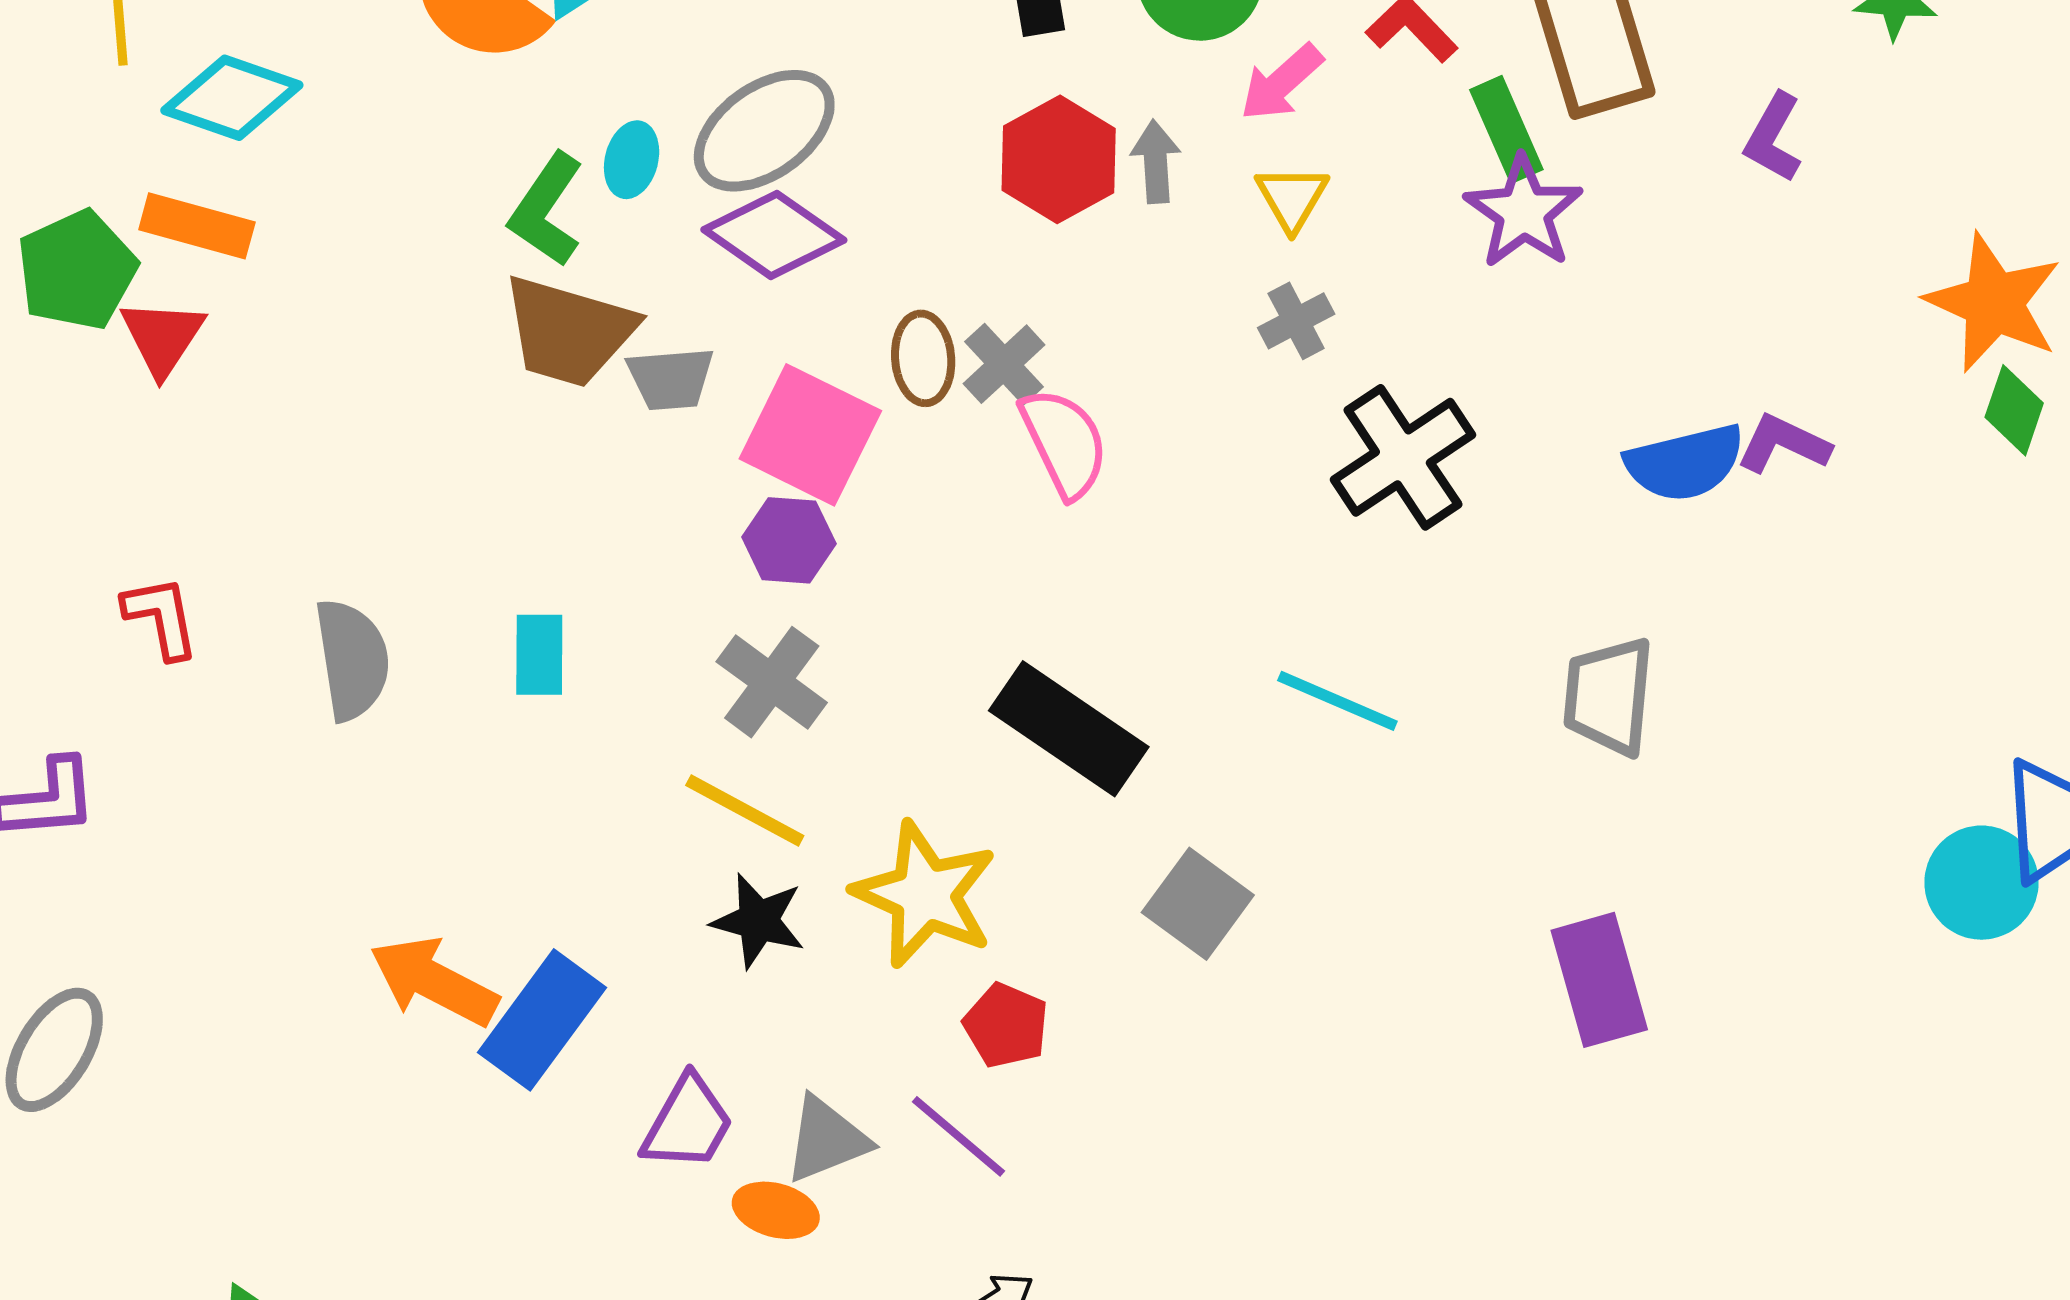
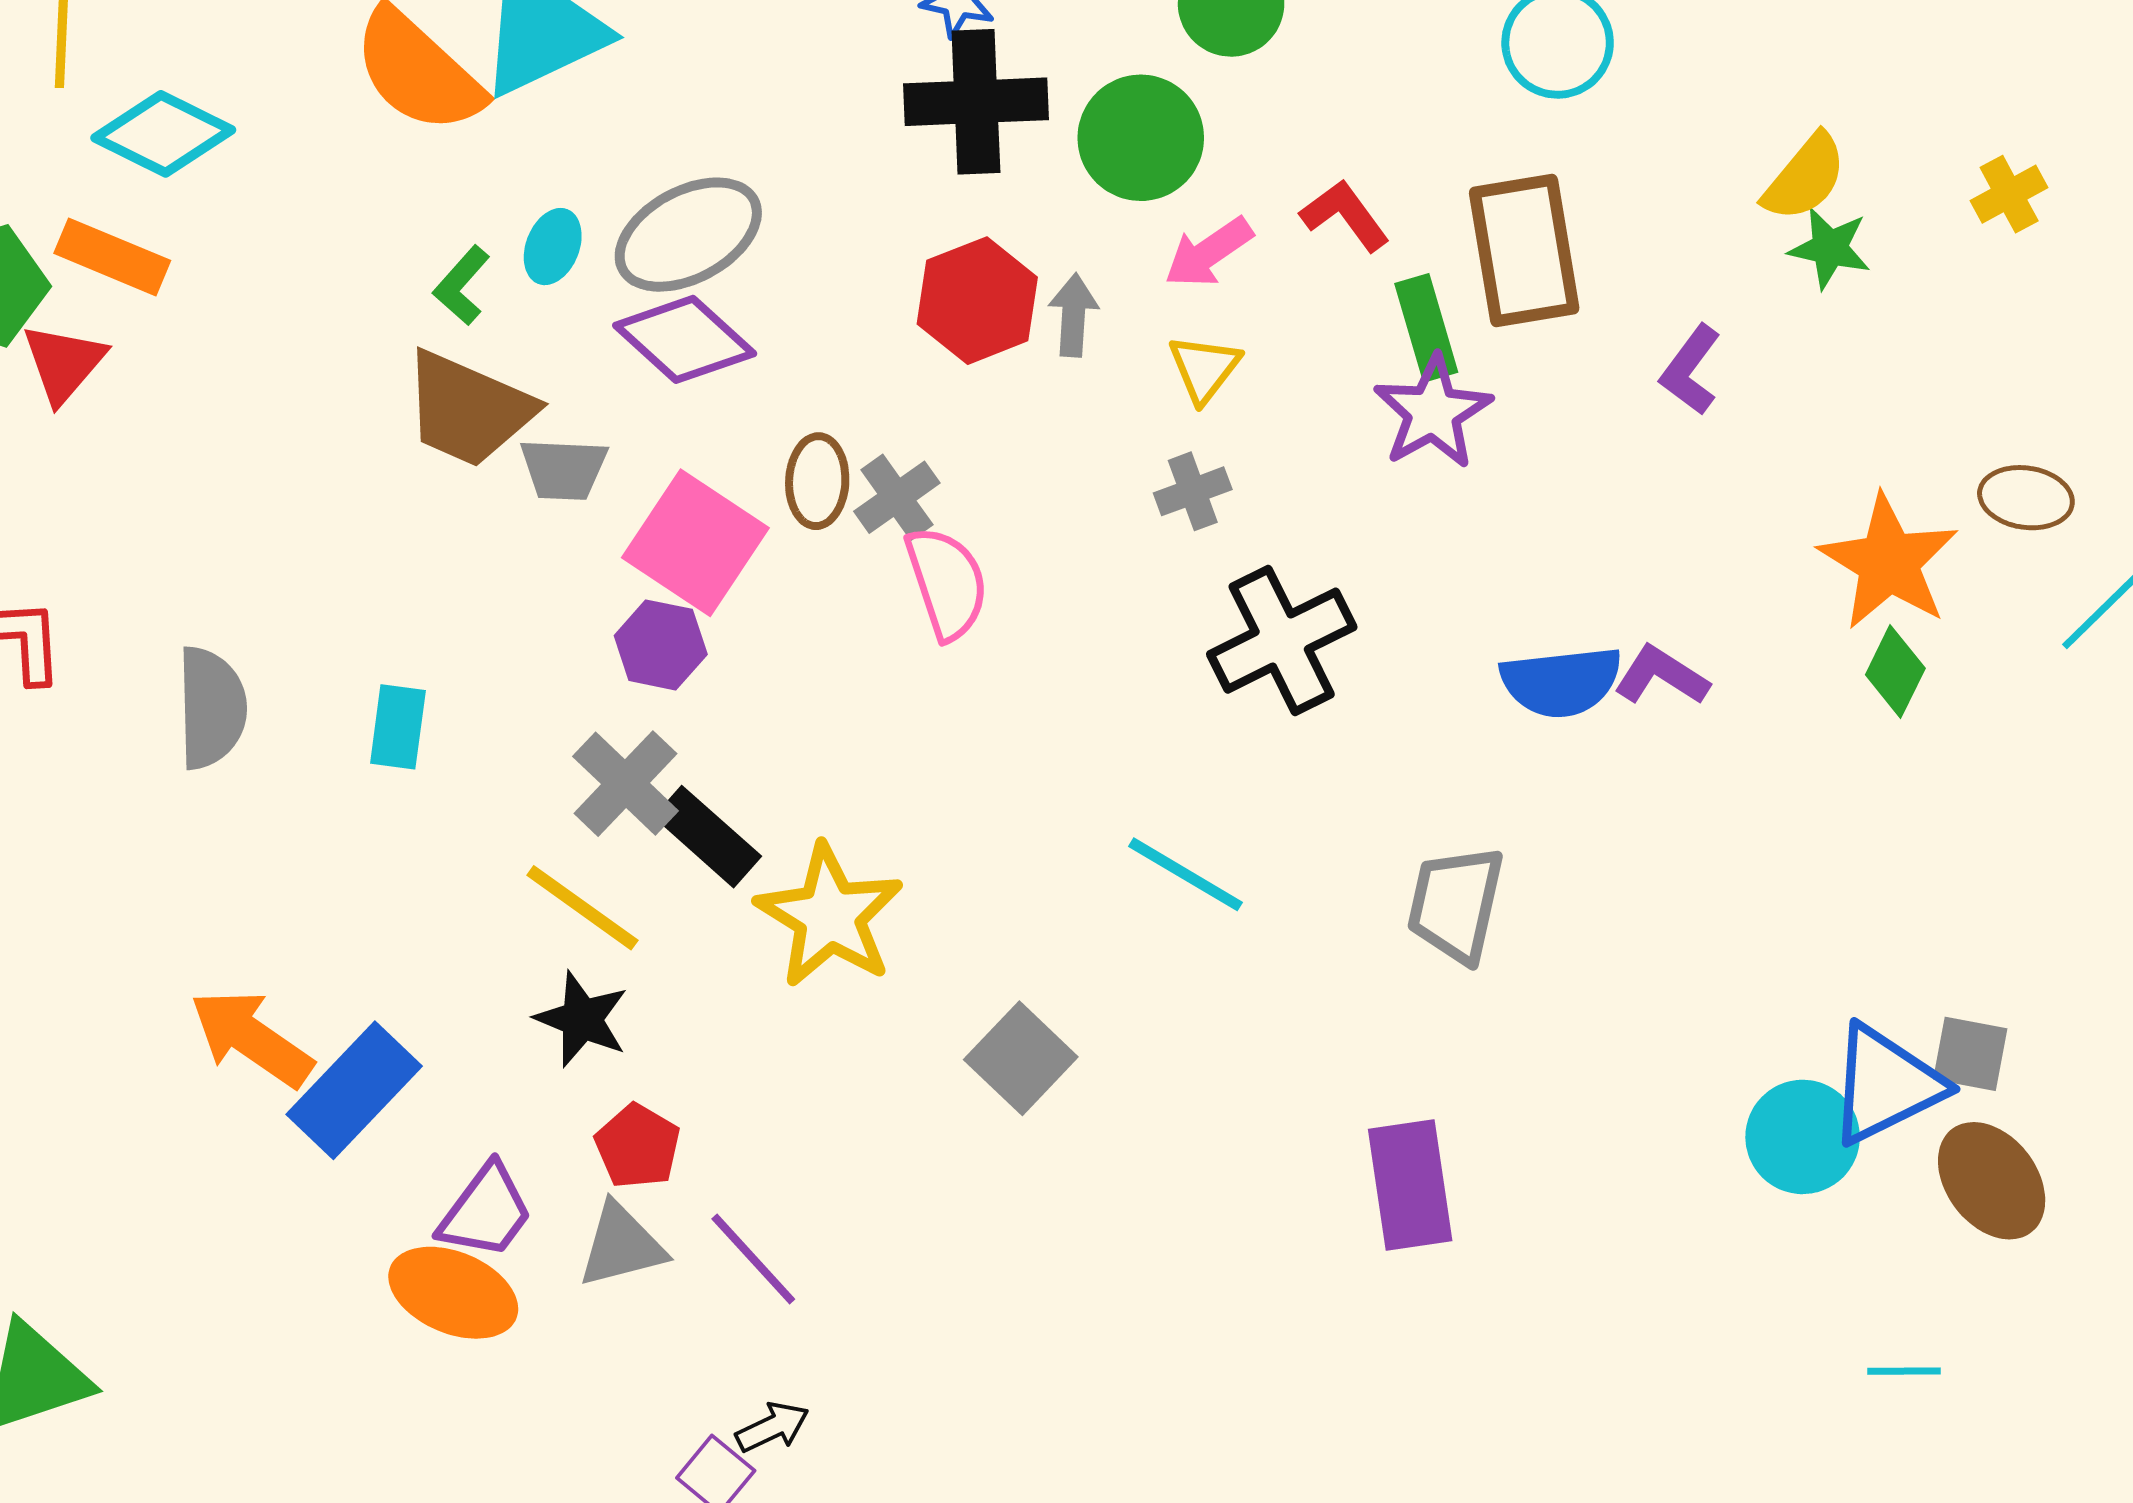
green L-shape: (546, 210) -> (462, 285), size x0.7
black rectangle: (1069, 729) -> (708, 837), moved, size x0.7
yellow star: (925, 895) -> (830, 916), moved
red pentagon: (1006, 1025) -> (638, 1146), moved
orange ellipse: (776, 1210) -> (453, 1293), moved, size x1.5

